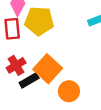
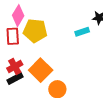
black rectangle: (29, 80) -> (15, 78), moved

